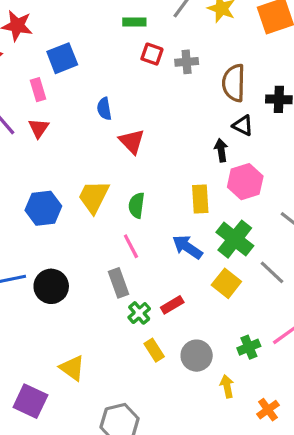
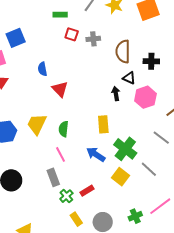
pink hexagon: (245, 182) -> (145, 97), moved

